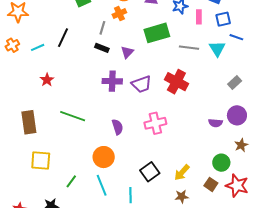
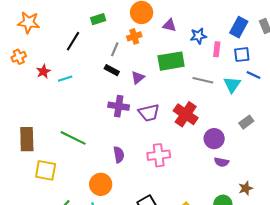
black line: (63, 38) -> (73, 41), moved
cyan line: (38, 47) -> (65, 79), moved
red star: (47, 80) -> (43, 71), moved
purple circle: (237, 115) -> (214, 139), moved
yellow square: (41, 161) -> (46, 170), moved

